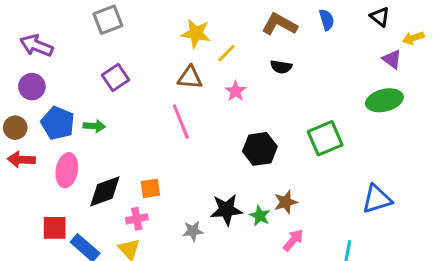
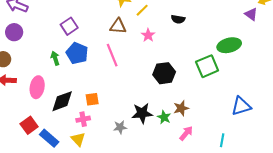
green ellipse: (384, 100) -> (229, 45), moved
blue pentagon: (58, 123) -> (77, 53), moved
green arrow: (94, 126) -> (55, 58), turned -112
red square: (55, 228) -> (29, 125), turned -36

